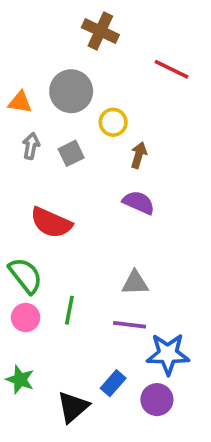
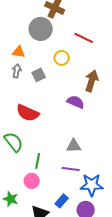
red line: (172, 69) -> (84, 38), moved
gray circle: (71, 91) -> (41, 29), moved
orange triangle: (20, 102) -> (19, 52), moved
brown arrow: (139, 155) -> (92, 81), moved, size x1.5
pink circle: (26, 317) -> (32, 181), moved

